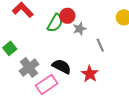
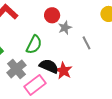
green semicircle: (55, 23) -> (34, 45), moved
red star: (90, 74) -> (64, 71), moved

